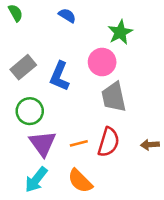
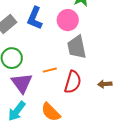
blue L-shape: (59, 76) -> (35, 18), moved
orange line: (79, 143) -> (50, 70), moved

